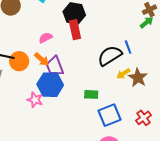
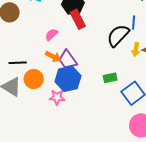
blue line: (128, 47) -> (134, 23), turned 40
orange circle: (19, 61) -> (34, 79), moved
yellow arrow: (123, 74) -> (136, 49), turned -32

